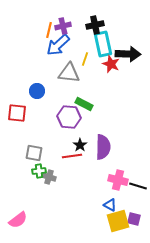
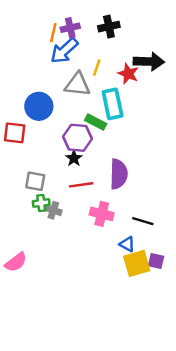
cyan rectangle: (103, 44) -> (113, 104), moved
blue circle: (37, 91) -> (39, 106), size x1.5
black star: (80, 145) -> (74, 158), moved
pink cross: (118, 180) -> (102, 214), moved
black line: (138, 186) -> (143, 221), moved

